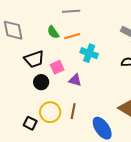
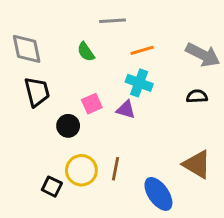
orange line: (72, 36) -> (142, 50), moved
black trapezoid: (34, 59) -> (37, 92), moved, turned -85
purple triangle: (75, 80) -> (126, 110), moved

